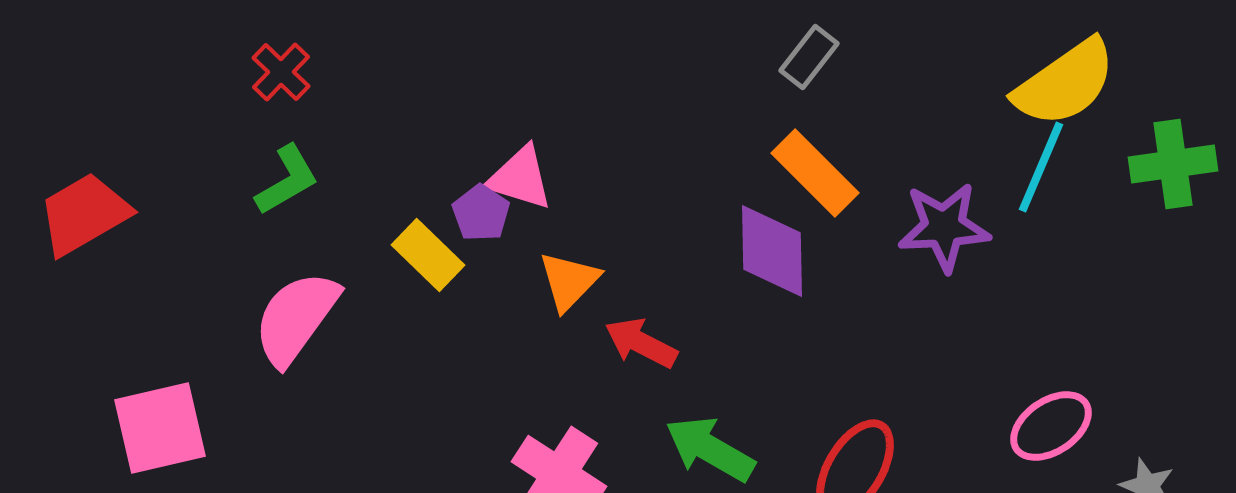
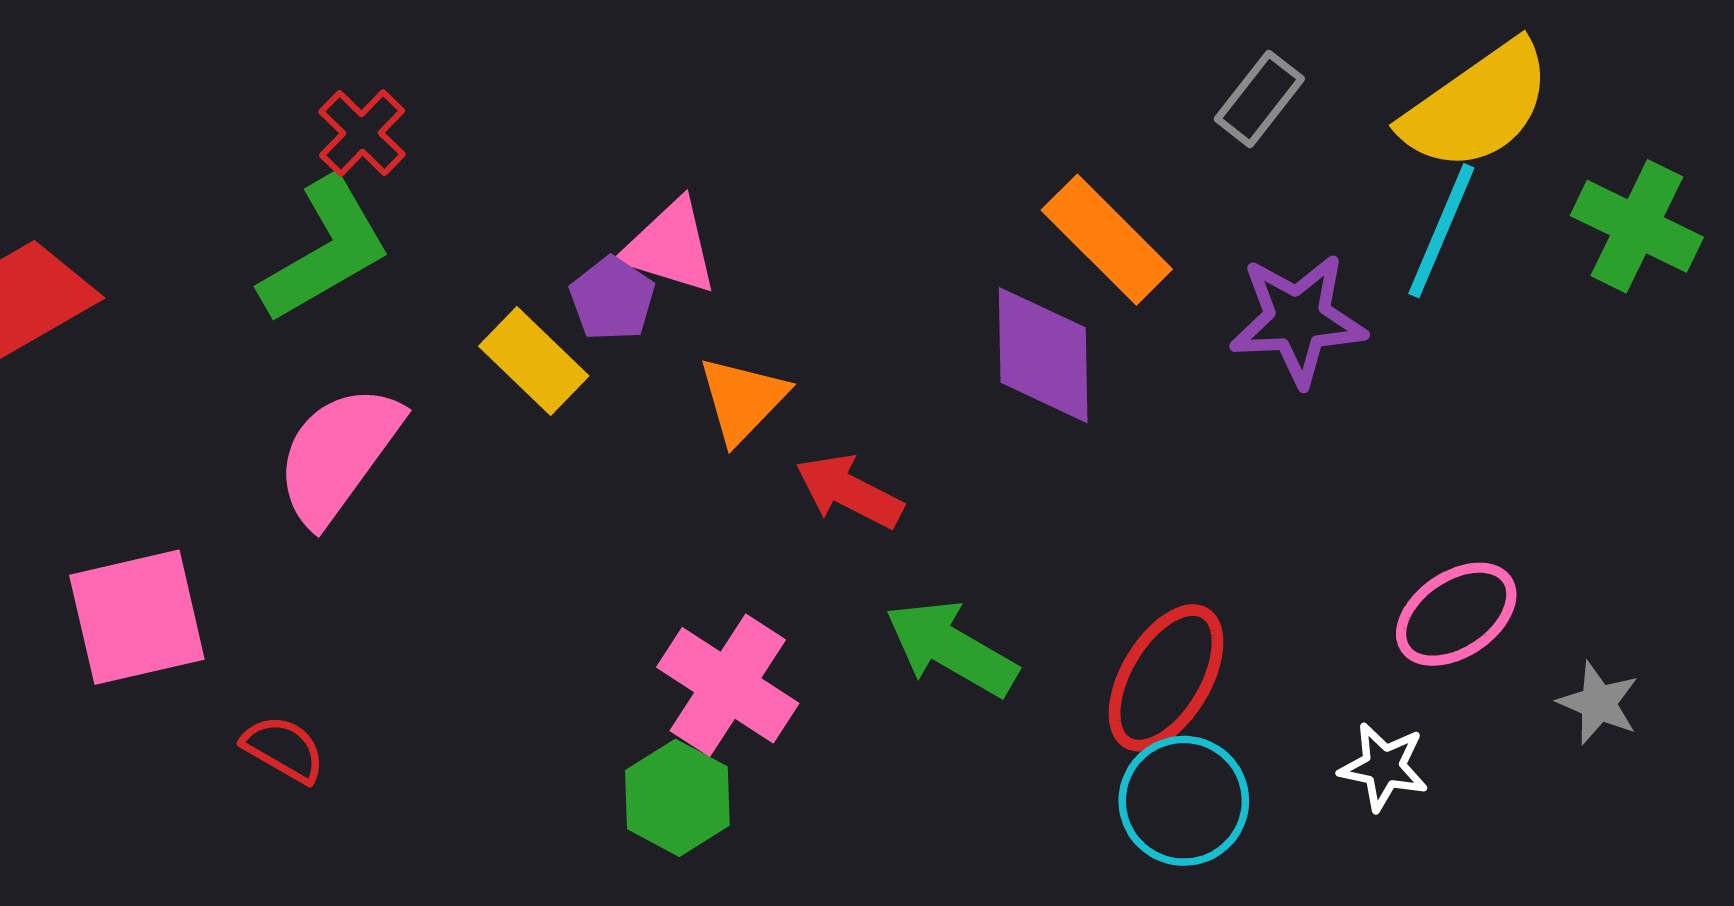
gray rectangle: (809, 57) -> (1259, 99), moved
red cross: (281, 72) -> (362, 133), moved
green cross: (1173, 164) -> (1637, 226), turned 34
green L-shape: (287, 180) -> (325, 250), size x1.4

